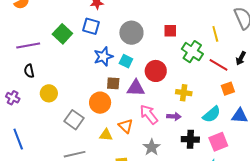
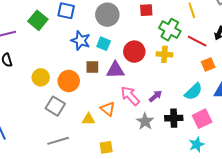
blue star: (103, 57) -> (81, 41), turned -30
yellow circle: (49, 93) -> (41, 77), moved
yellow cross: (184, 93) -> (164, 54), moved
orange circle: (100, 103) -> (69, 81), moved
purple arrow: (174, 116) -> (156, 96), turned -40
gray star: (152, 147) -> (145, 121), moved

